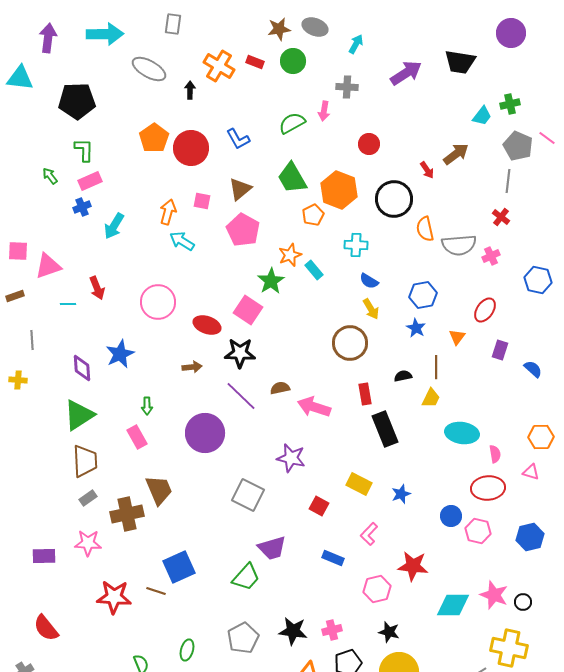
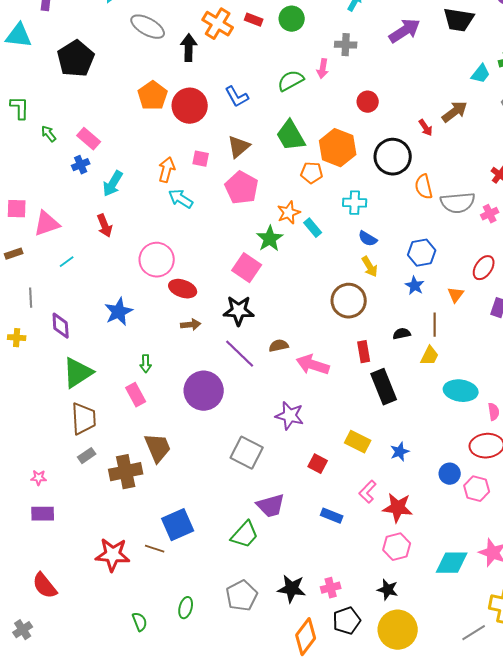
black arrow: (190, 90) -> (189, 48), size x1.5
black pentagon: (77, 101) -> (76, 59), turned -30
green L-shape: (84, 150) -> (20, 108), moved
pink rectangle: (90, 181) -> (89, 139), turned 65
orange pentagon: (313, 215) -> (312, 173), turned 30
red arrow: (97, 288) -> (105, 226), moved
cyan line: (68, 304) -> (67, 262), turned -35
red ellipse: (207, 325) -> (183, 289), moved
purple diamond: (82, 368) -> (61, 326), moved
pink star: (88, 543) -> (39, 478), moved, size x0.6
red star: (413, 566) -> (398, 508), moved
pink hexagon: (377, 589) -> (397, 547), moved

